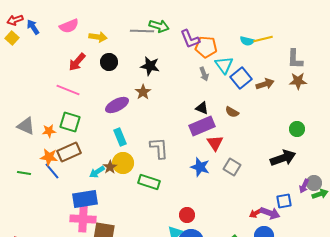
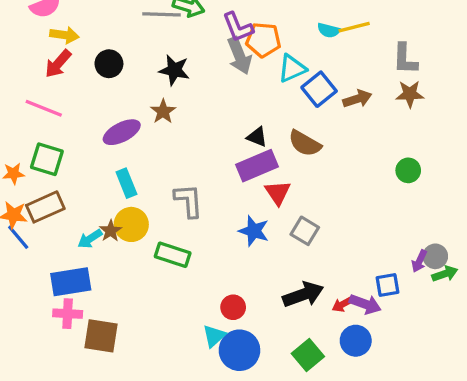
yellow arrow: (98, 37) -> (64, 35), moved
cyan triangle: (224, 65) -> (292, 68), turned 42
gray arrow: (204, 74) -> (239, 56), moved, size x1.6
brown semicircle: (232, 112) -> (305, 143), size x1.5
black arrow: (283, 158) -> (303, 295), moved
pink cross: (83, 219) -> (68, 314), size x0.7

